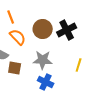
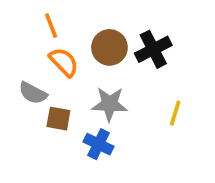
blue cross: (46, 82) -> (99, 144), moved

